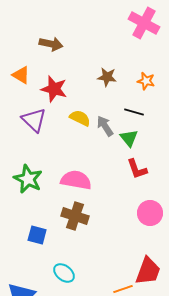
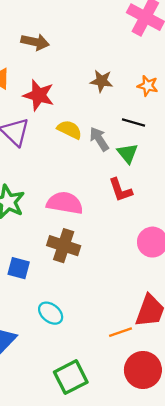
red L-shape: (137, 169) -> (120, 190), moved

